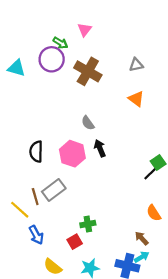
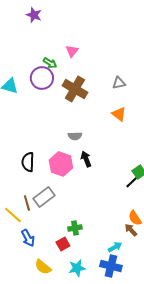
gray semicircle: (88, 123) -> (75, 136), turned -56
brown arrow: (142, 238) -> (131, 230), moved
cyan arrow: (142, 257) -> (115, 247), moved

